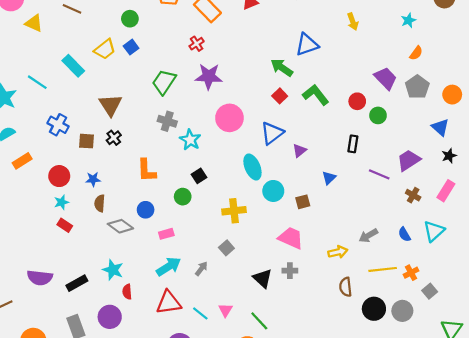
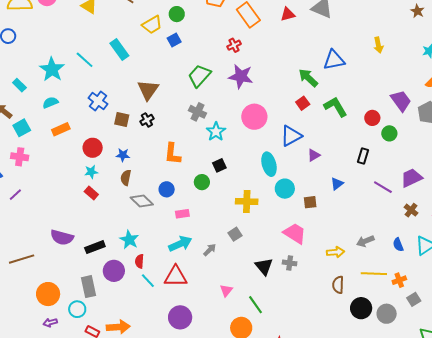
yellow trapezoid: (105, 49) -> (152, 25), moved
cyan line: (200, 313) -> (148, 281), moved
purple circle: (110, 317) -> (114, 271), moved

